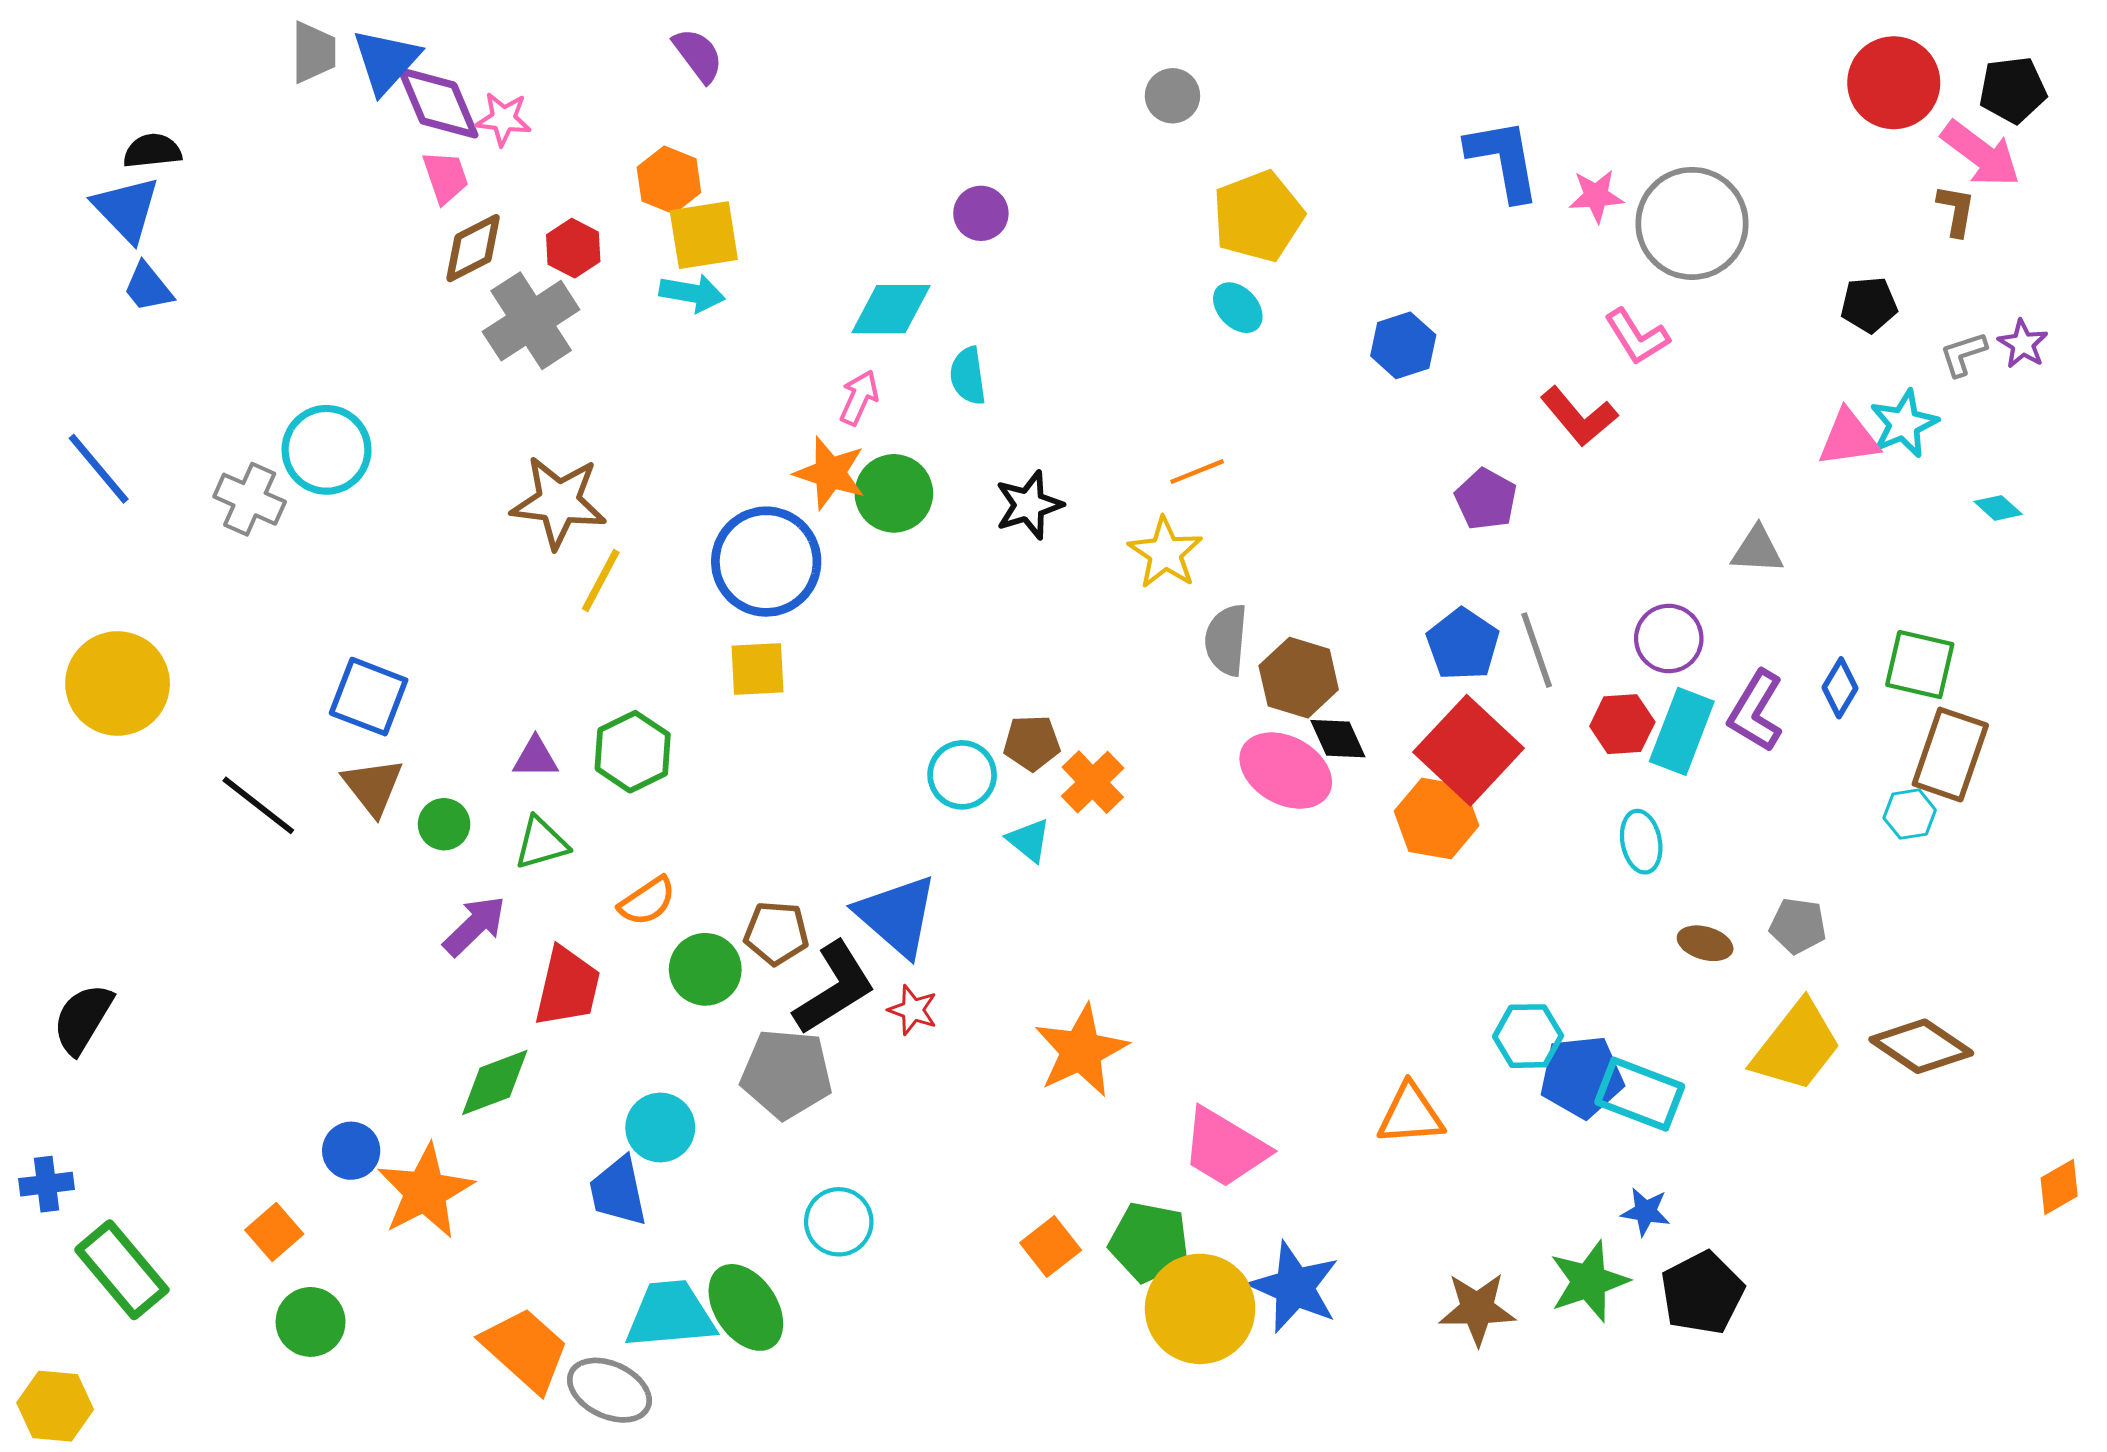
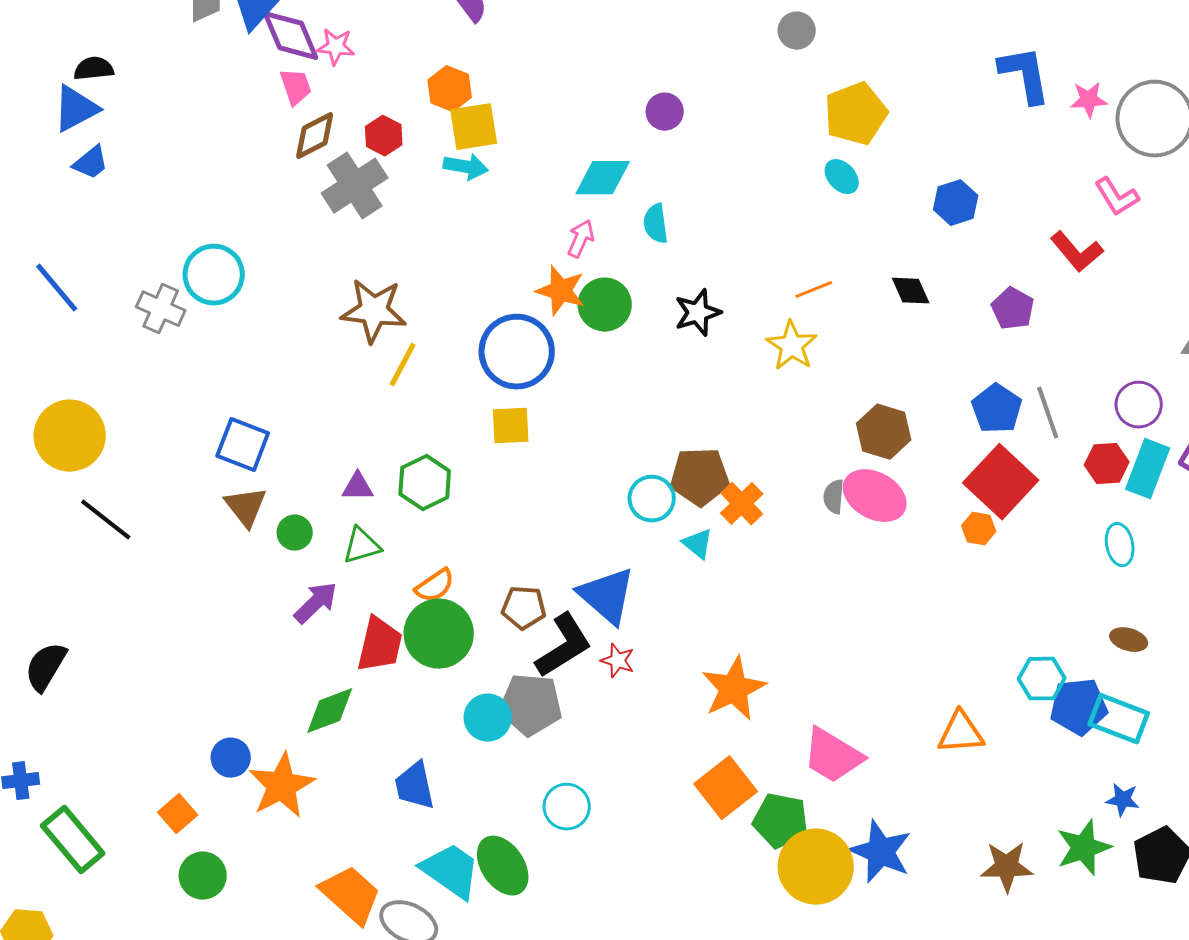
blue triangle: (126, 209) -> (76, 109), turned 46
blue trapezoid: (148, 287) -> (91, 163), turned -90
gray semicircle: (1226, 640) -> (834, 497), moved, size x0.7
black diamond: (1338, 739) -> (911, 291), moved
brown pentagon: (1032, 743) -> (700, 477), size x1.5
black line: (258, 805) -> (106, 520), moved
orange hexagon: (1437, 818) -> (979, 529), size x0.6
brown ellipse: (1705, 943) -> (1129, 640), moved
green circle: (705, 969) -> (439, 634), moved, size x1.4
cyan circle: (660, 1128) -> (488, 718), moved
orange square: (1051, 1246) -> (726, 788), moved, size x1.5
cyan trapezoid: (670, 1315) -> (451, 871), turned 40

